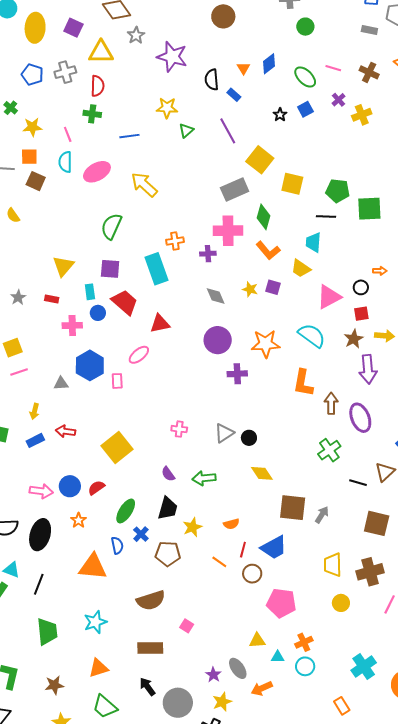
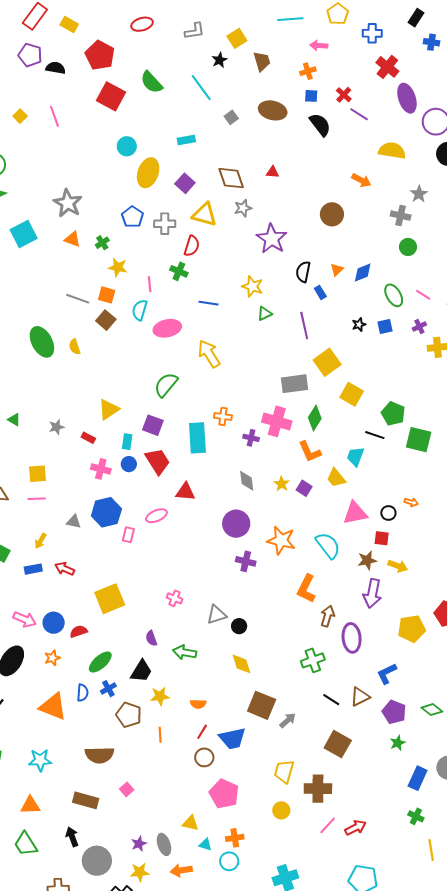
orange line: (219, 562) -> (160, 735), moved, turned 35

